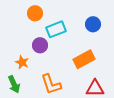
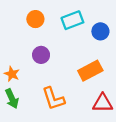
cyan rectangle: (56, 29) -> (72, 20), moved
orange star: (22, 62) -> (12, 74), moved

